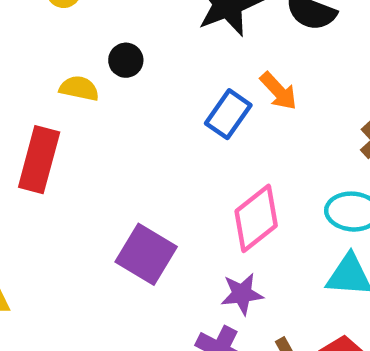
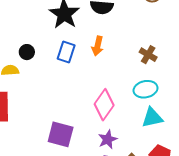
orange arrow: (278, 91) -> (98, 46), turned 72
blue rectangle: (228, 114) -> (66, 52), moved

